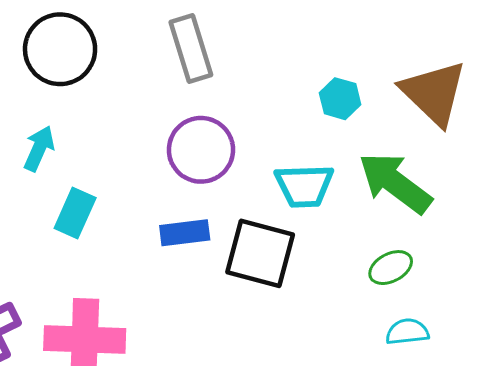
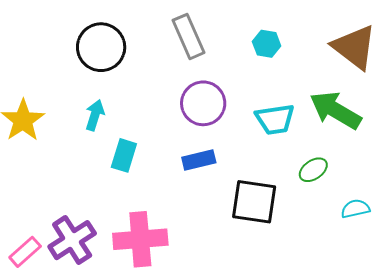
cyan hexagon: (340, 99) -> (267, 44), moved
black square: (260, 253) -> (254, 202), moved
green ellipse: (391, 268) -> (313, 170), moved

